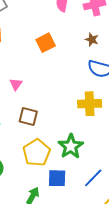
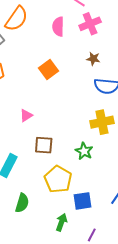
pink triangle: (16, 84) -> (26, 115), turned 32
green star: (71, 146) -> (84, 151), moved, size x0.7

